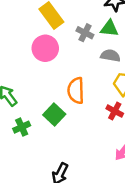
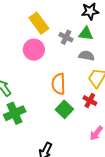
green square: (54, 115) -> (64, 109), moved
green cross: (22, 127) -> (15, 113), size x1.5

